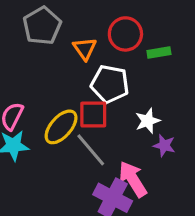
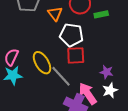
red square: (93, 114) -> (76, 55), moved
white star: (148, 121) -> (110, 90), moved
yellow ellipse: (61, 127) -> (42, 63), turned -70

